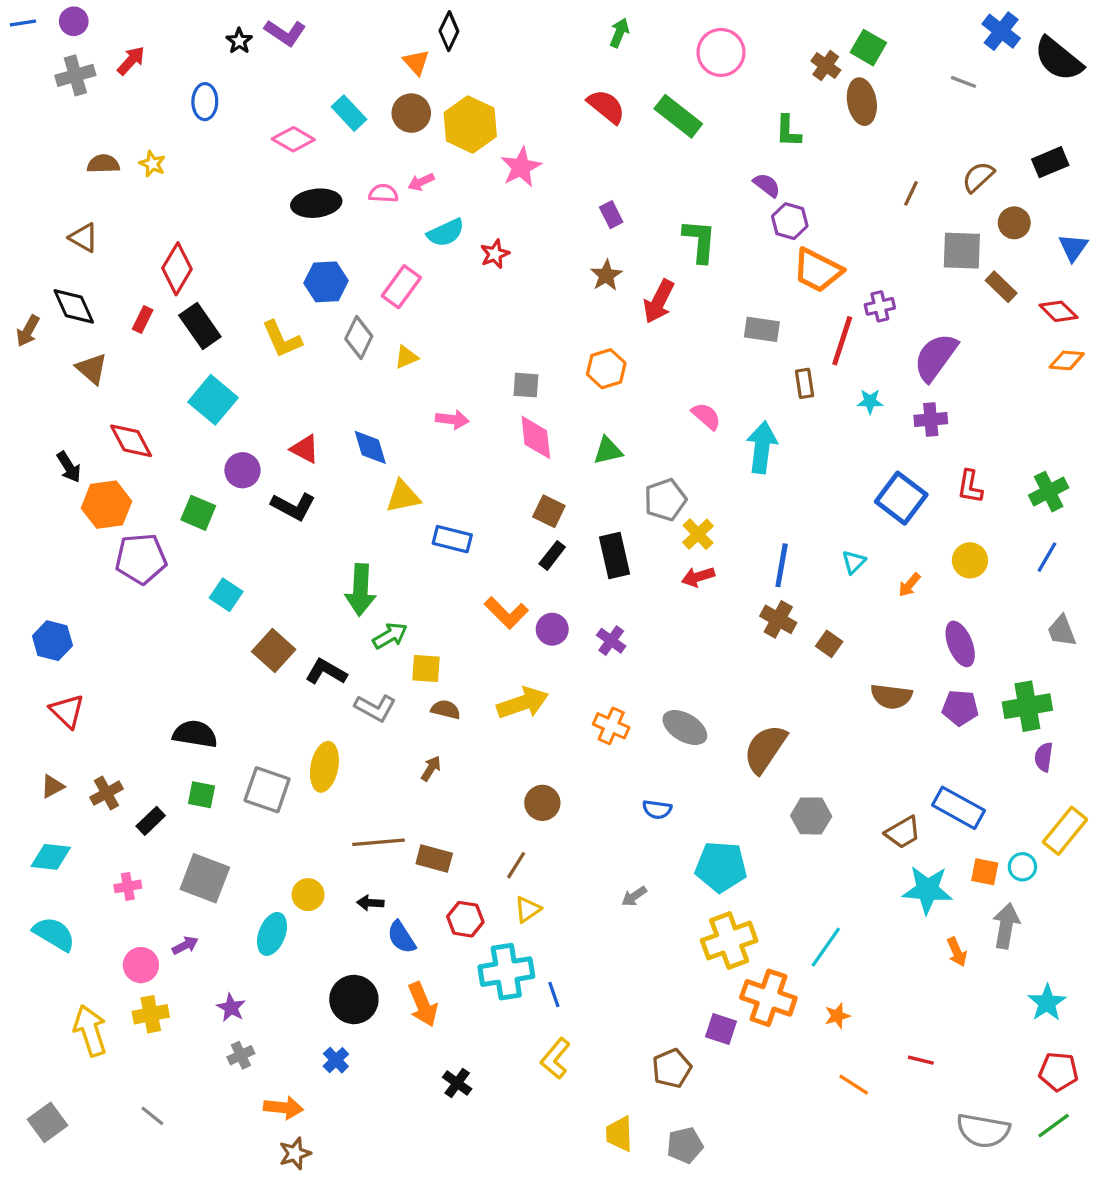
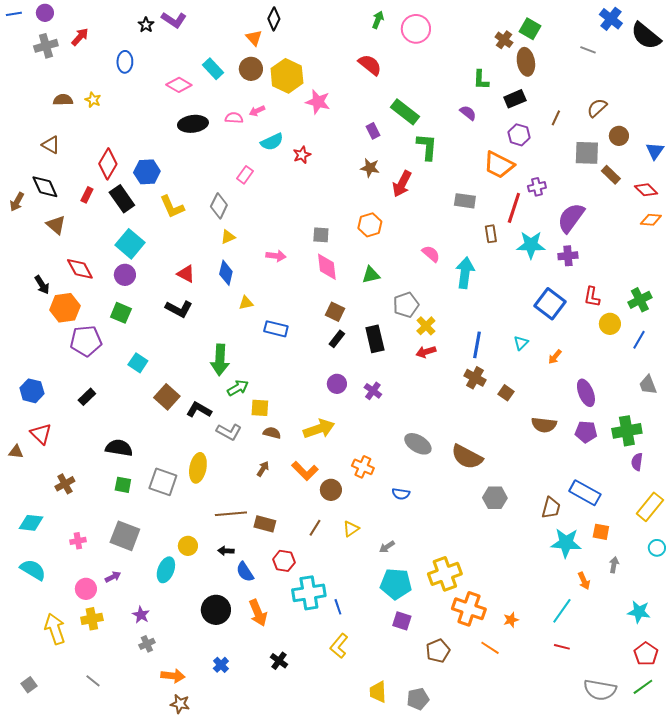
pink circle: (721, 52) -> (416, 29), moved
green rectangle: (678, 116) -> (405, 112), moved
black rectangle: (1050, 162) -> (515, 99), moved
pink star: (521, 167) -> (318, 102), turned -30
purple hexagon: (790, 221) -> (519, 135), moved
brown star: (606, 275) -> (370, 168), turned -30
blue hexagon: (326, 282) -> (147, 172), moved
pink rectangle: (401, 287) -> (245, 175), size x0.7
yellow triangle: (406, 357) -> (228, 237), moved
cyan star: (870, 401) -> (531, 245), size x1.8
blue diamond: (370, 447) -> (226, 273), turned 30
purple circle: (243, 470) -> (125, 275), moved
yellow triangle: (403, 496) -> (246, 303), size x0.7
yellow circle: (970, 560) -> (610, 324), moved
orange L-shape: (506, 613) -> (305, 471), moved
orange cross: (611, 726) -> (363, 467), moved
brown semicircle: (765, 749) -> (467, 457), turned -96
brown triangle: (52, 786) -> (16, 452), moved, turned 35
black rectangle: (151, 821) -> (87, 397), moved
brown trapezoid: (903, 832) -> (551, 508), turned -45
cyan pentagon: (721, 867) -> (396, 584), moved
cyan circle: (1022, 867) -> (657, 548), moved
yellow triangle: (528, 909) -> (351, 529), moved
gray arrow: (1006, 926) -> (614, 565), size x0.6
cyan line: (826, 947) -> (562, 611), moved
cyan star: (1047, 1003) -> (639, 612), turned -30
purple square: (721, 1029) -> (402, 621), moved
blue cross: (336, 1060) -> (221, 665), moved
brown pentagon: (672, 1068) -> (438, 651), moved
red pentagon: (1058, 1072) -> (646, 654), turned 30
orange line: (854, 1085) -> (490, 648), moved
gray square: (48, 1122) -> (29, 685), size x0.7
brown star: (295, 1154) -> (180, 704), turned 30

